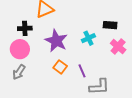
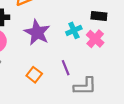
pink cross: (118, 46) -> (95, 39), moved
orange square: (60, 67) -> (34, 75), moved

